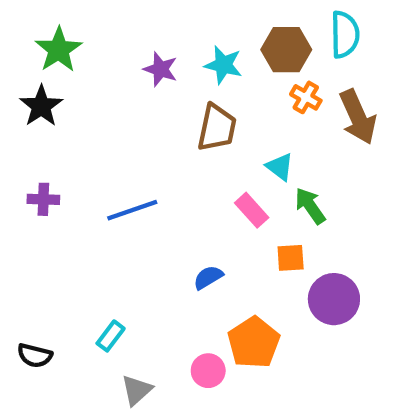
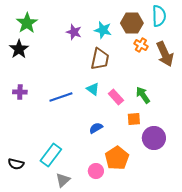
cyan triangle: (280, 167) -> (93, 89), moved
cyan rectangle: (111, 336) -> (51, 155), size x1.6

